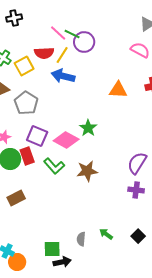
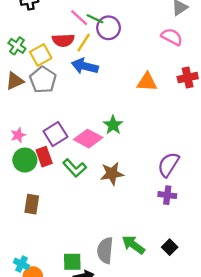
gray pentagon: (26, 103) -> (43, 80), moved
purple square: (37, 136) -> (55, 134), turned 35
brown rectangle: (16, 198) -> (32, 204), turned -54
green arrow: (106, 234) -> (133, 245), size x1.5
gray semicircle: (81, 239) -> (105, 250), size x1.6

